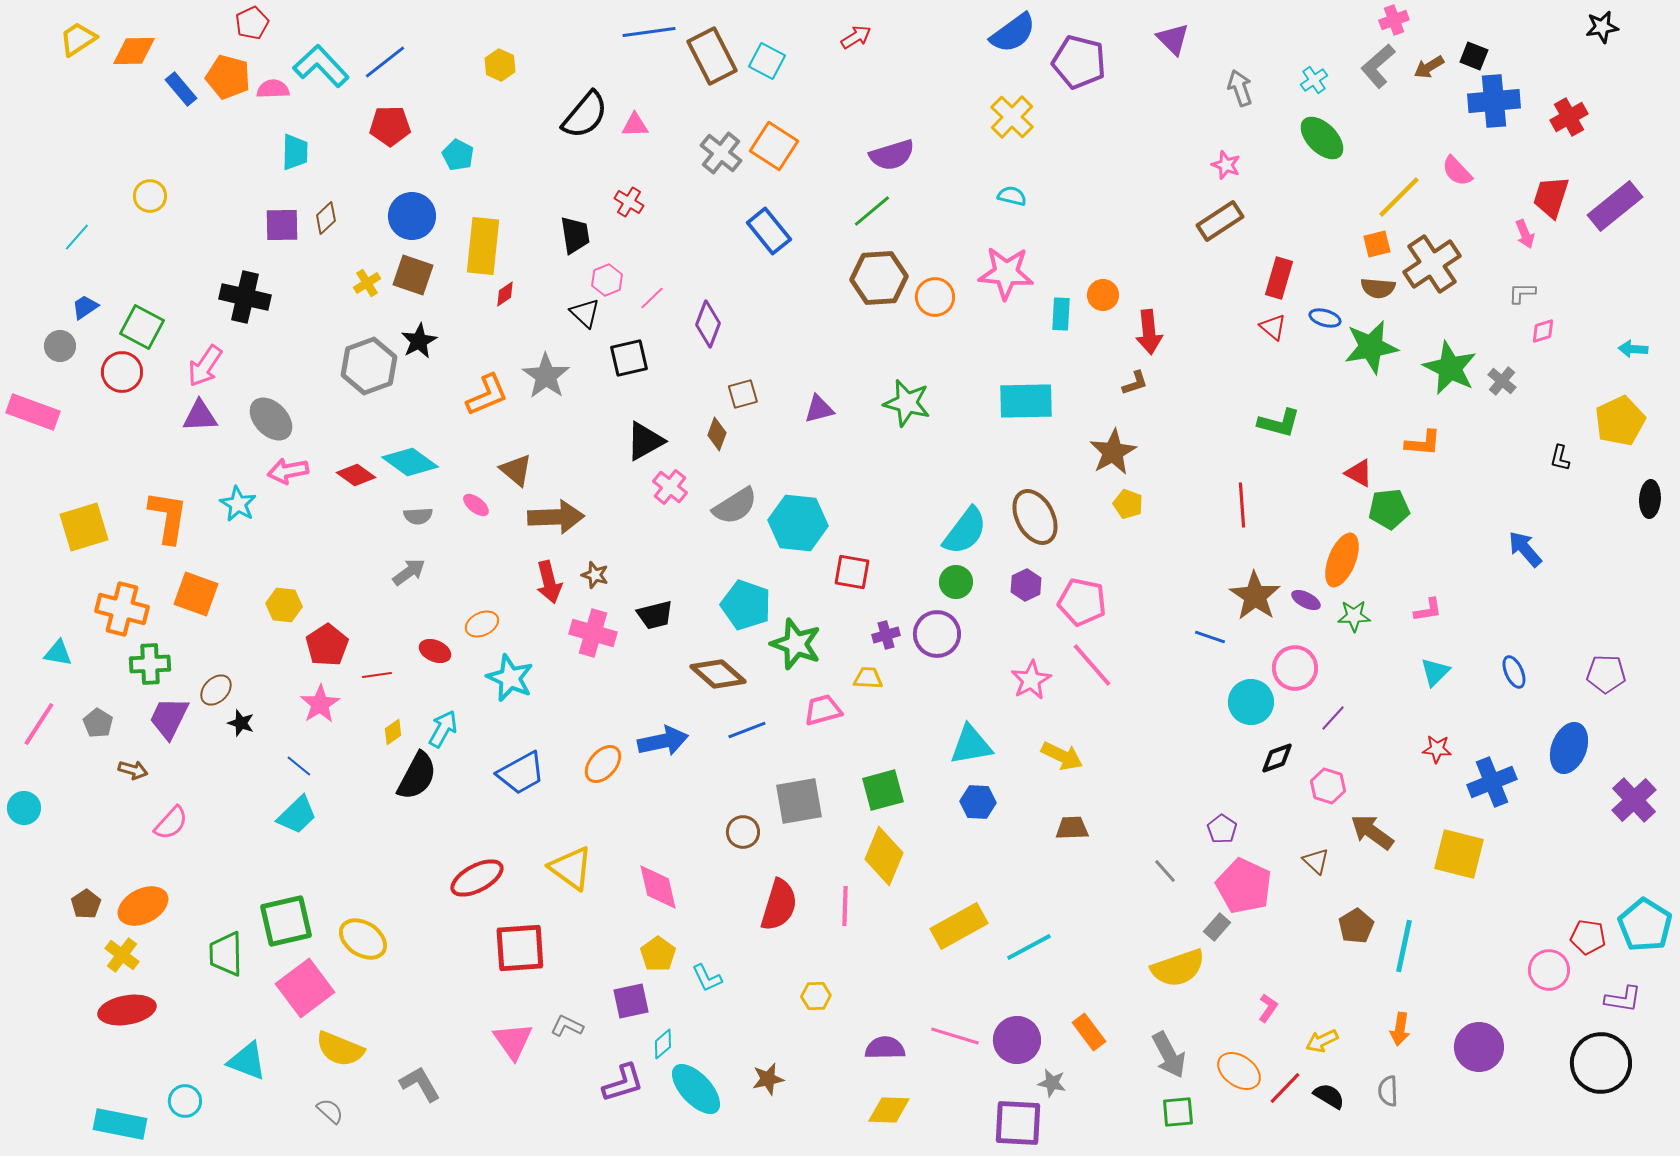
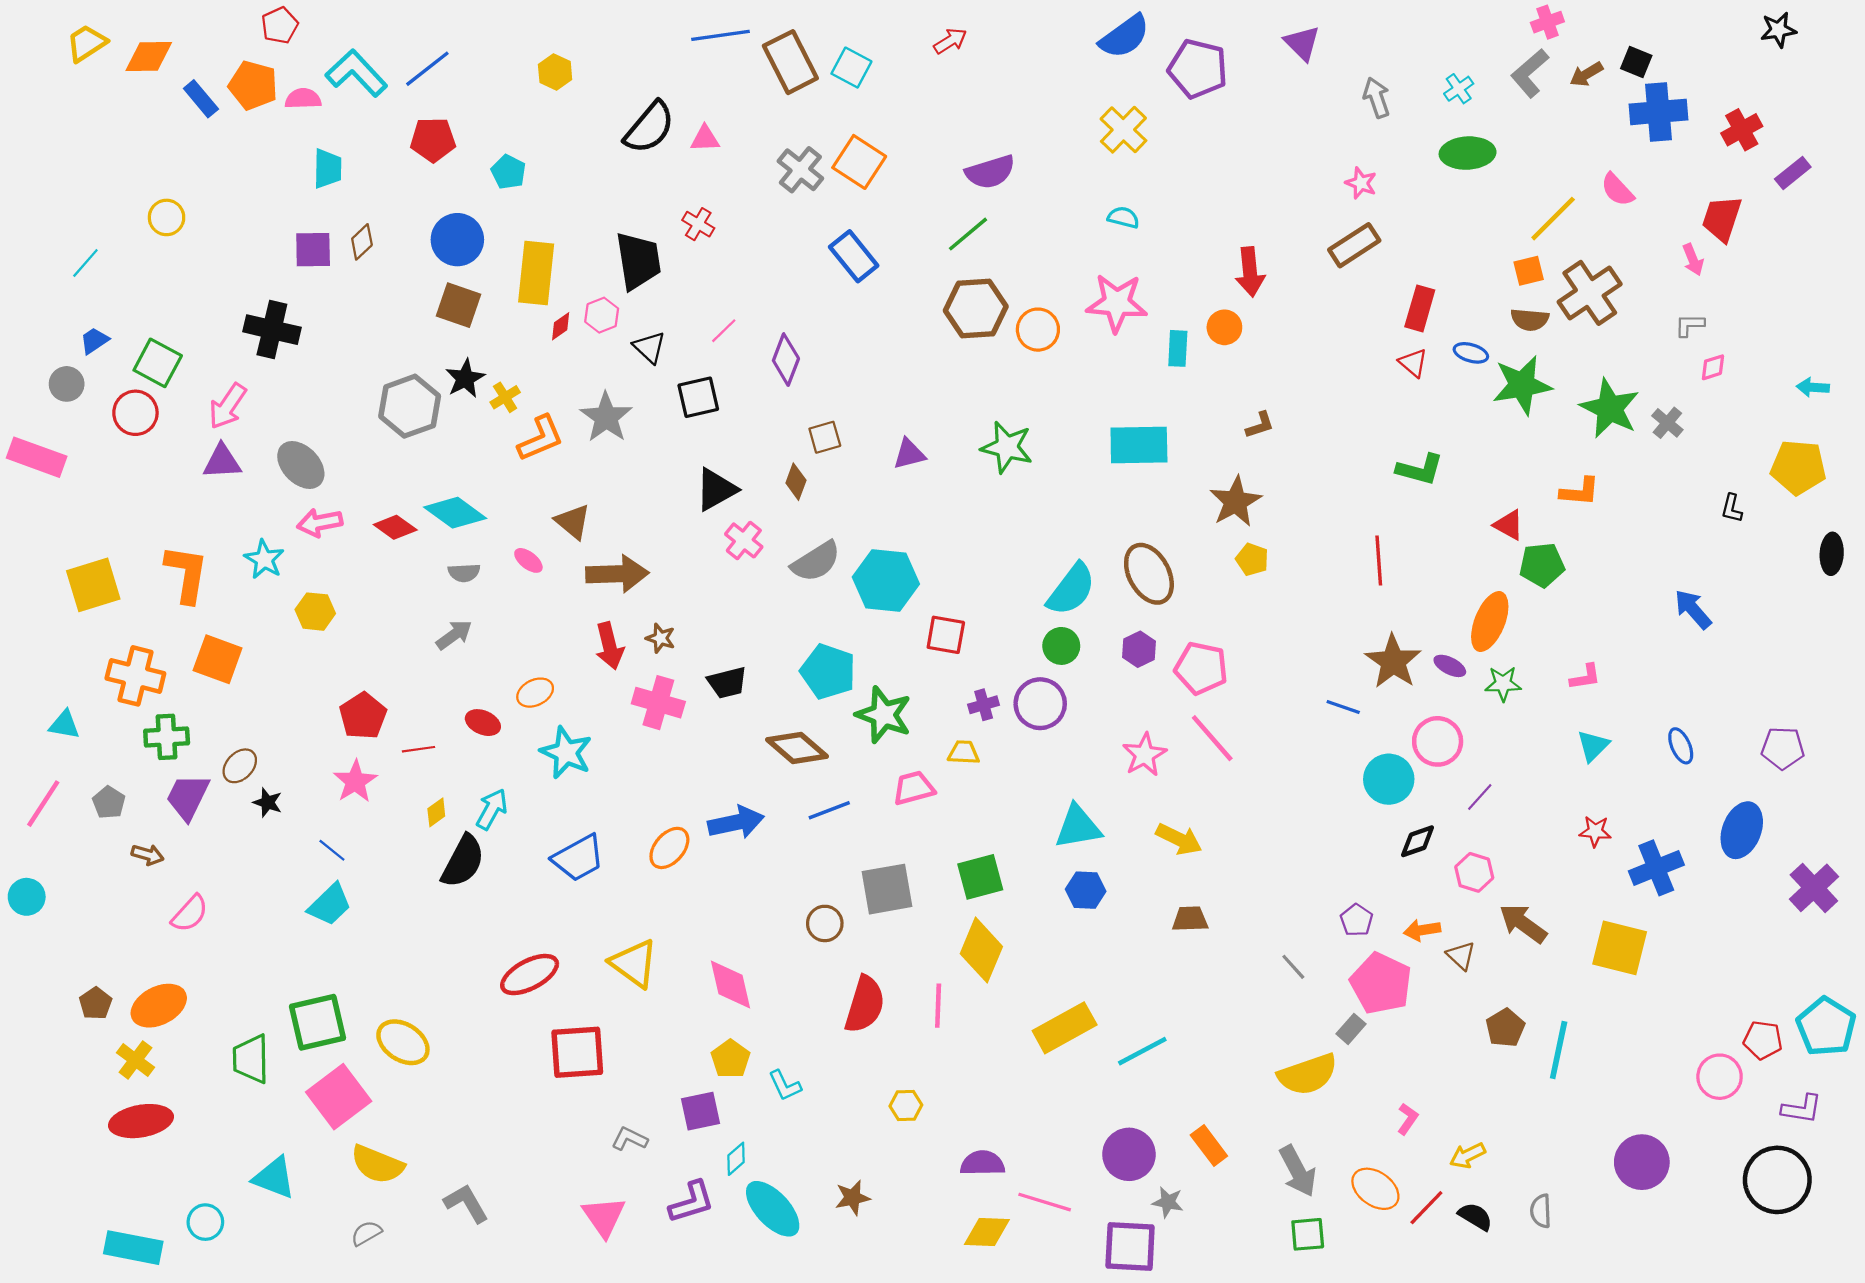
green ellipse: (1322, 138) -> (1468, 153), turned -48
purple rectangle: (1615, 206) -> (1793, 173), moved, size x0.6
black trapezoid: (575, 235) -> (638, 261), size x1.4
pink hexagon: (607, 280) -> (602, 315), moved
yellow cross: (367, 283) -> (505, 397), moved
red arrow: (1149, 332) -> (1250, 272), moved
yellow pentagon: (1620, 421) -> (1798, 467), turned 30
yellow hexagon: (284, 605) -> (315, 612), moved
orange arrow: (1400, 1029) -> (1422, 930), moved, turned 72
pink line: (955, 1036) -> (1045, 1202), moved
pink triangle: (513, 1041) -> (604, 1217), moved
gray semicircle: (330, 1111) -> (366, 1233), turned -72

